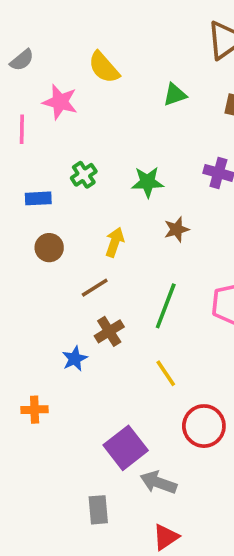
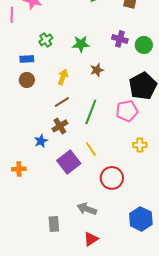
blue rectangle: (38, 198) -> (27, 59), moved
brown line: (95, 288) -> (62, 102), moved
purple square: (126, 448) -> (69, 162), moved

